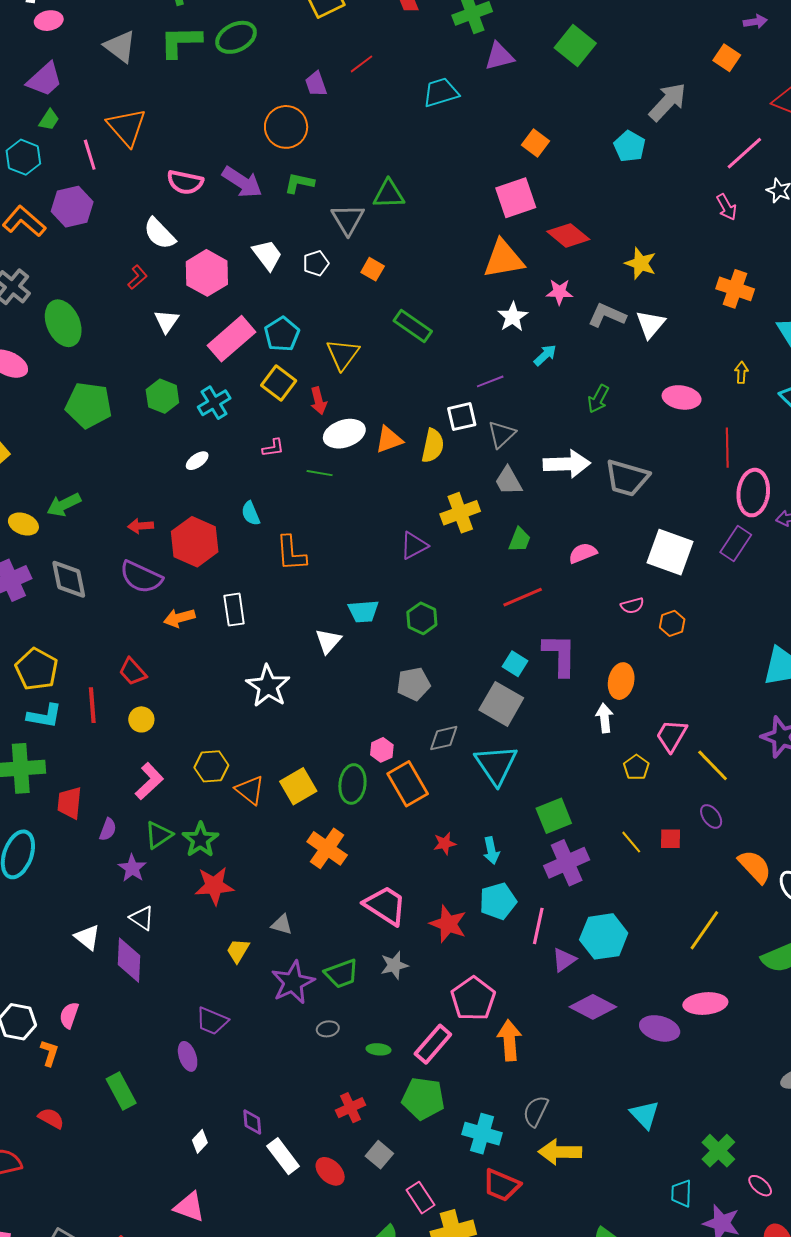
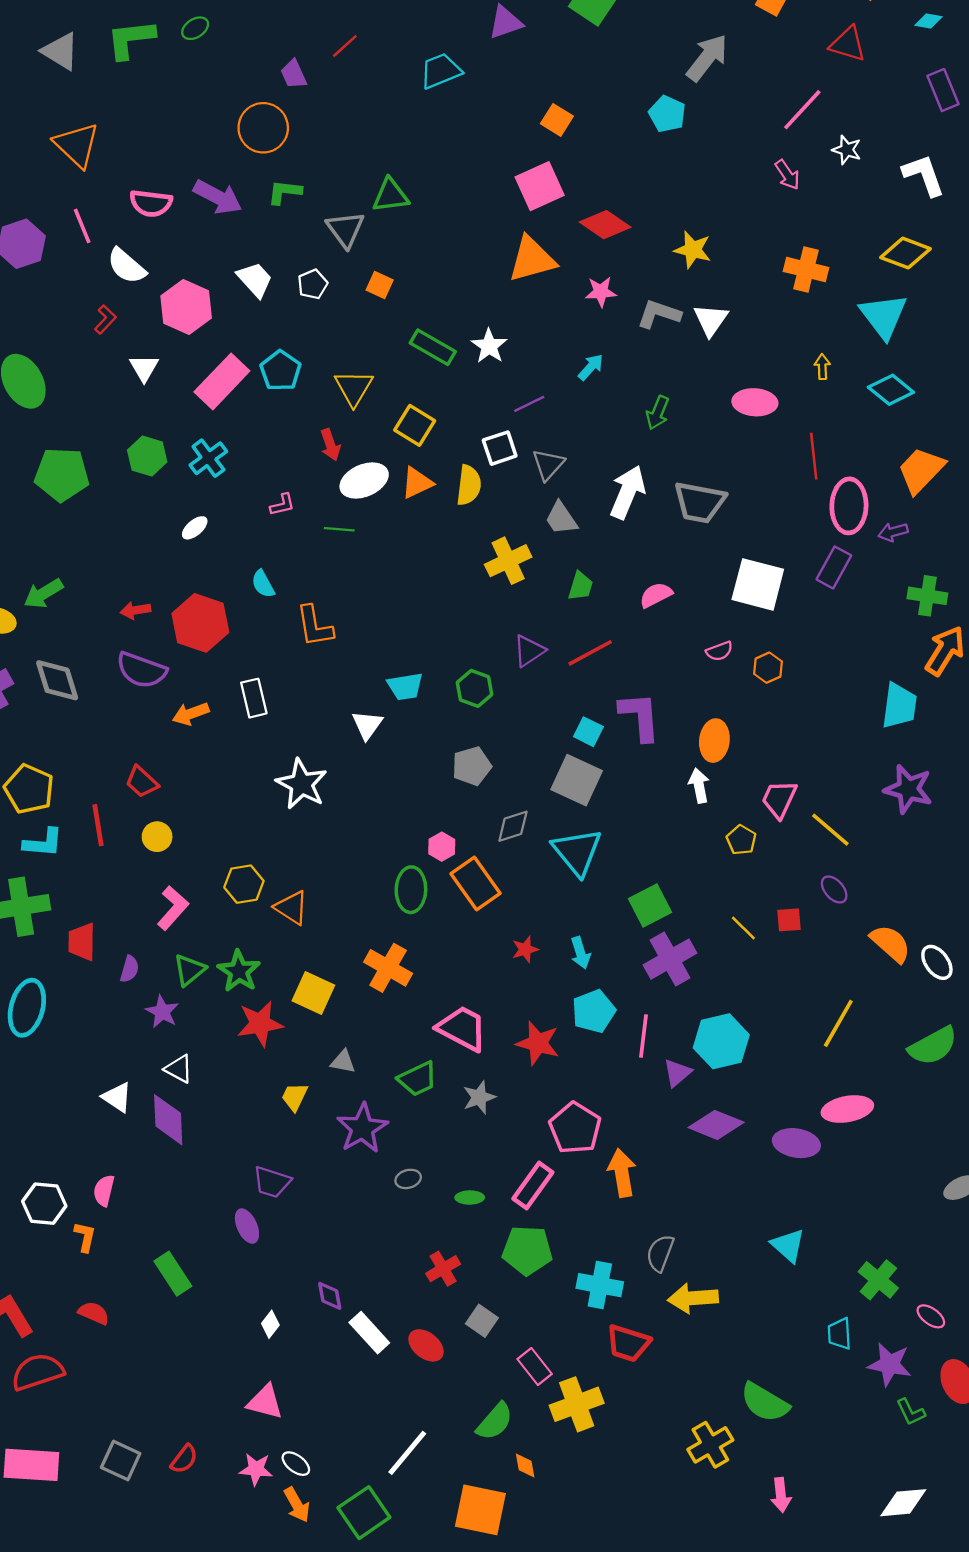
green ellipse: (236, 37) -> (195, 28), size x0.6
pink line: (90, 155) -> (82, 226), moved
white star: (513, 317) -> (489, 346), moved
yellow square: (279, 383) -> (415, 425), moved
white arrow: (567, 464) -> (628, 492), turned -60
purple triangle: (414, 546) -> (529, 651), moved
yellow square: (298, 786) -> (313, 993), moved, turned -30
green trapezoid: (342, 974) -> (418, 1079), moved

